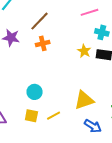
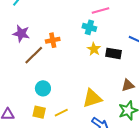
brown line: (40, 21) -> (34, 55), moved
cyan cross: (102, 32) -> (89, 27), moved

